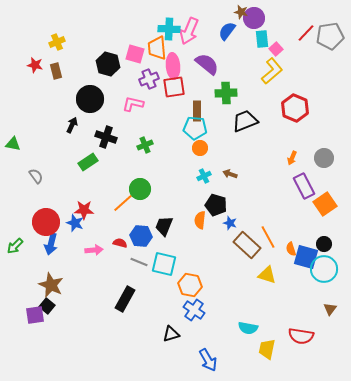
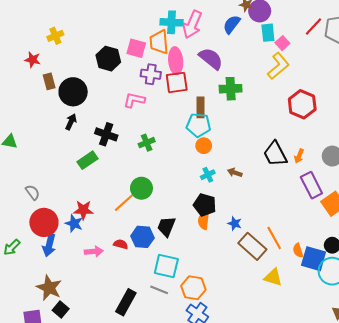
brown rectangle: (56, 71) -> (49, 81), moved
purple cross: (149, 79) -> (151, 74), turned 30
black circle: (90, 99) -> (73, 92), moved
black trapezoid: (245, 121) -> (275, 154), moved, turned -96
gray semicircle: (36, 176) -> (33, 192), moved
black pentagon: (216, 205) -> (205, 205), moved
gray line: (139, 262) -> (159, 290), moved
black square: (47, 306) -> (61, 310), moved

